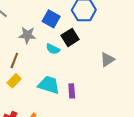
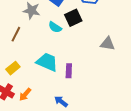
gray triangle: (107, 59) -> (108, 44), turned 35
yellow rectangle: (14, 81) -> (13, 68), moved

